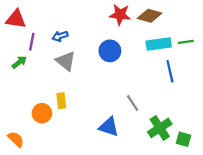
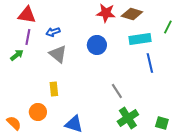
red triangle: (16, 19) -> (27, 15), moved
green line: (186, 42) -> (168, 27), moved, turned -56
orange circle: (42, 113) -> (38, 112), moved
blue triangle: (109, 127) -> (74, 124), moved
green cross: (160, 128) -> (128, 118), moved

